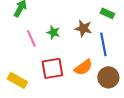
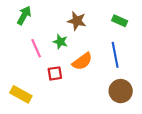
brown star: (83, 28) -> (77, 21), moved
orange semicircle: (83, 67) -> (82, 61), moved
red square: (52, 68) -> (55, 73), moved, size x0.6

